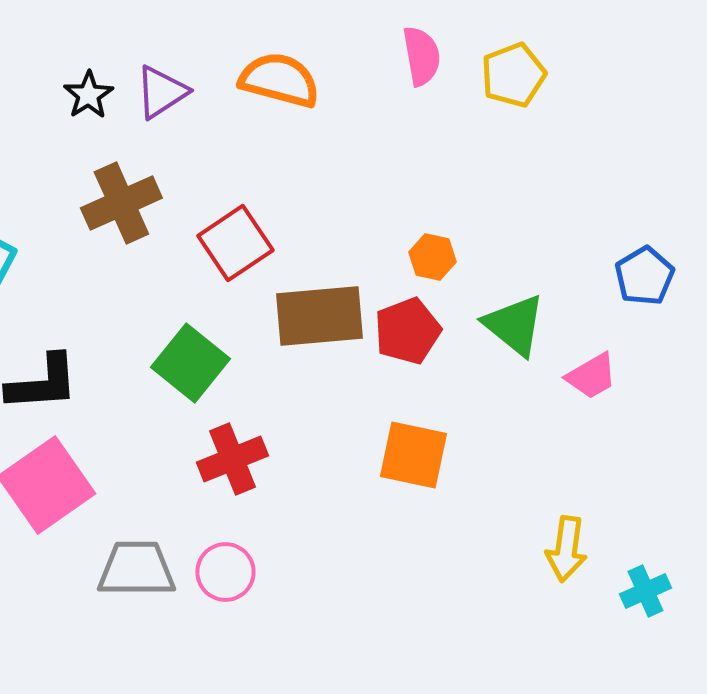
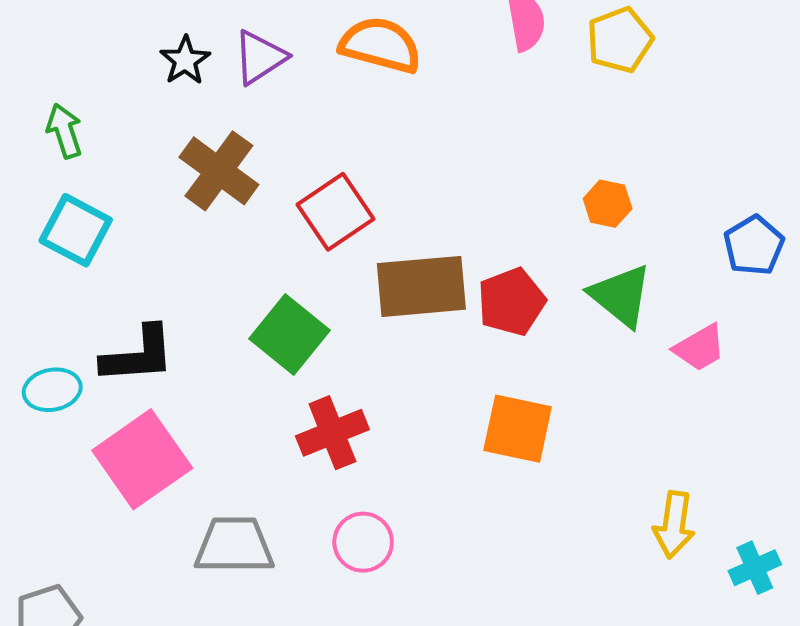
brown cross: (121, 203) -> (219, 171), turned -30
orange hexagon: (432, 257) -> (608, 204), moved
pink circle: (225, 572) -> (363, 542), moved

